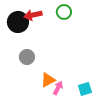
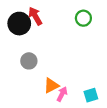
green circle: (64, 12) -> (83, 18), moved
red arrow: (33, 15) -> (35, 16), turned 72

